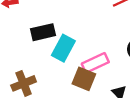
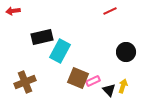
pink rectangle: (95, 63) -> (93, 81), moved, size x0.6

